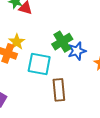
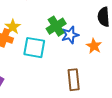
brown rectangle: (59, 90) -> (74, 80), moved

